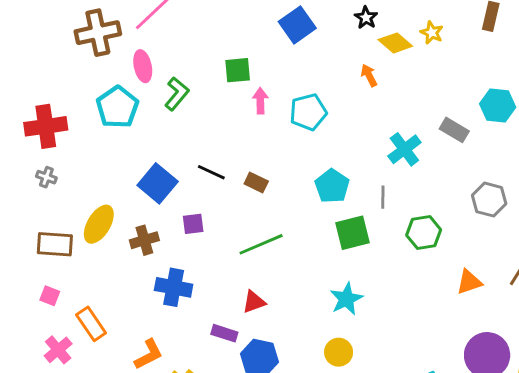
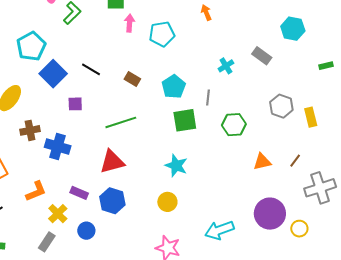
cyan hexagon: (498, 106) -> (293, 29), moved
cyan pentagon: (117, 107) -> (31, 46), moved
cyan cross: (404, 149) -> (226, 66), size x0.7
brown rectangle: (256, 183) -> (132, 79), moved
brown cross: (144, 240) -> (30, 130), moved
cyan star: (346, 299) -> (176, 166), turned -30
red triangle: (254, 302) -> (112, 162), size x1.5
purple rectangle: (224, 333) -> (79, 193), moved

